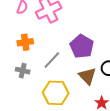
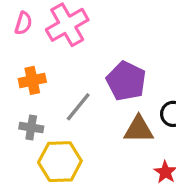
brown triangle: (87, 76) -> (139, 129), turned -42
yellow hexagon: (56, 93) -> (60, 162), moved

